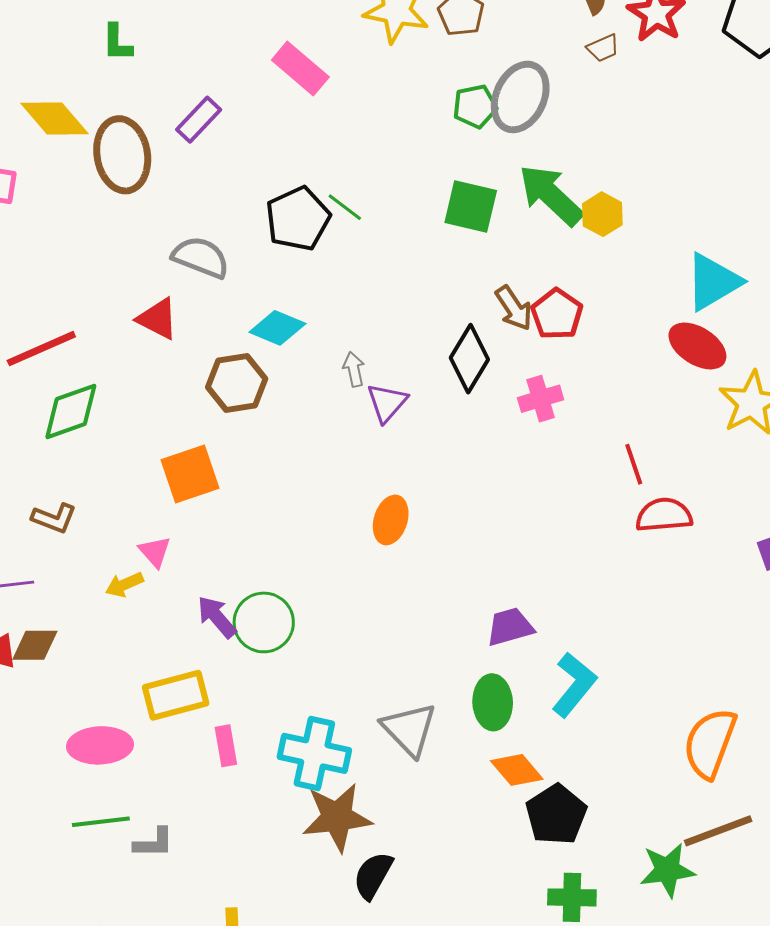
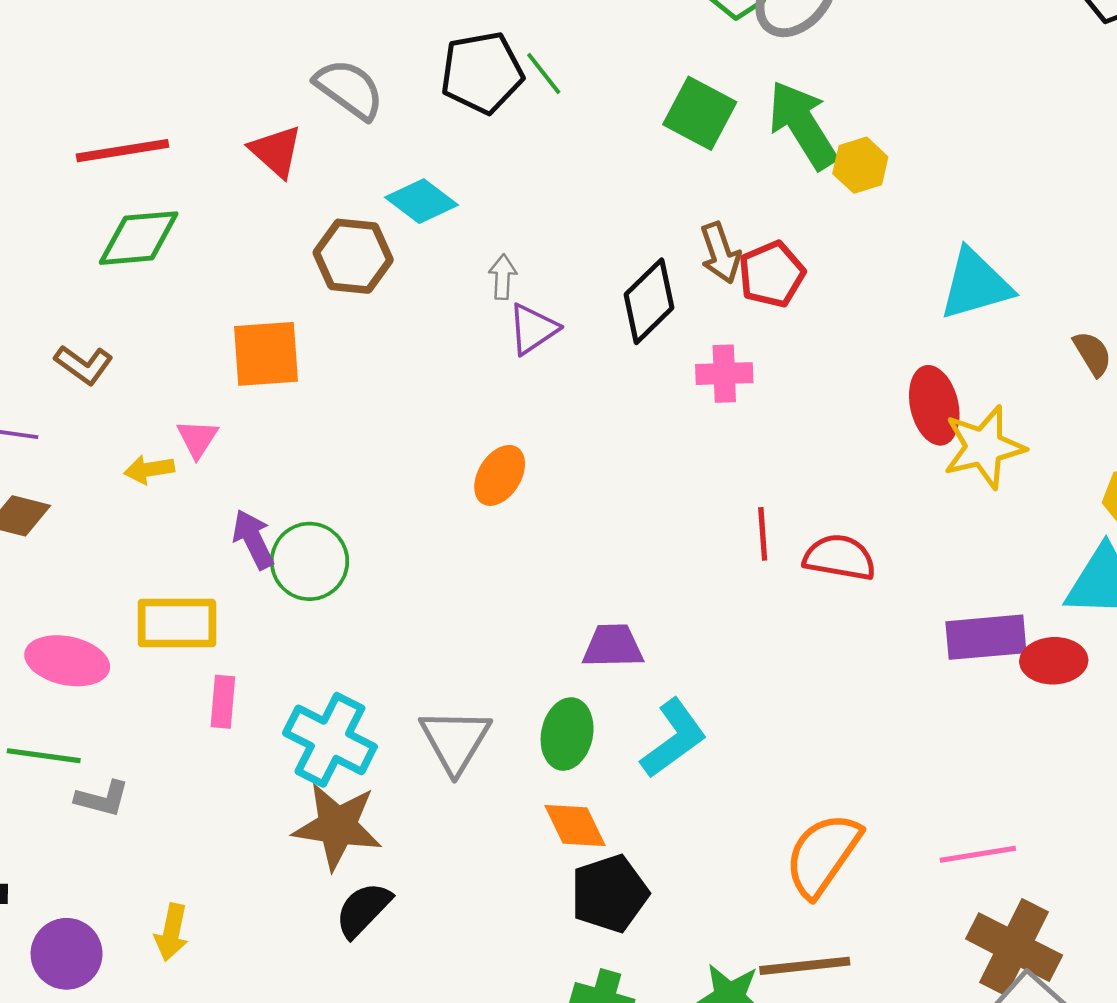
red ellipse: (697, 346) -> (934, 405), moved, turned 30
red line: (634, 464) -> (763, 534), moved

